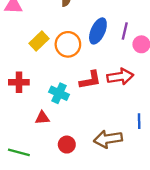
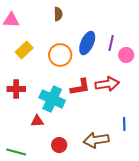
yellow rectangle: (39, 41) -> (24, 50), moved
cyan cross: (59, 93) -> (52, 99), size x1.4

